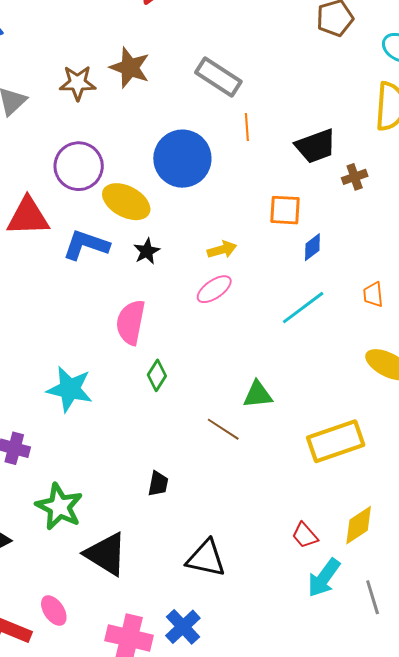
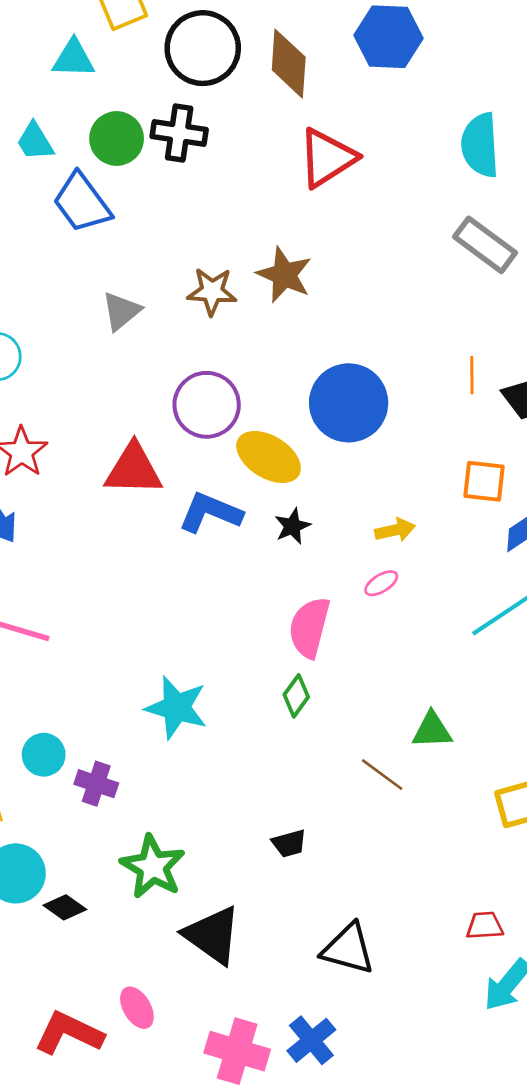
gray rectangle: (218, 77) -> (485, 245), moved
orange line: (247, 127) -> (472, 375), moved
pink ellipse: (214, 289) -> (381, 583), size x0.7
pink semicircle: (131, 322) -> (309, 627), moved
black trapezoid: (158, 484) -> (289, 843), turned 60
red trapezoid: (305, 535) -> (485, 926), turned 124

